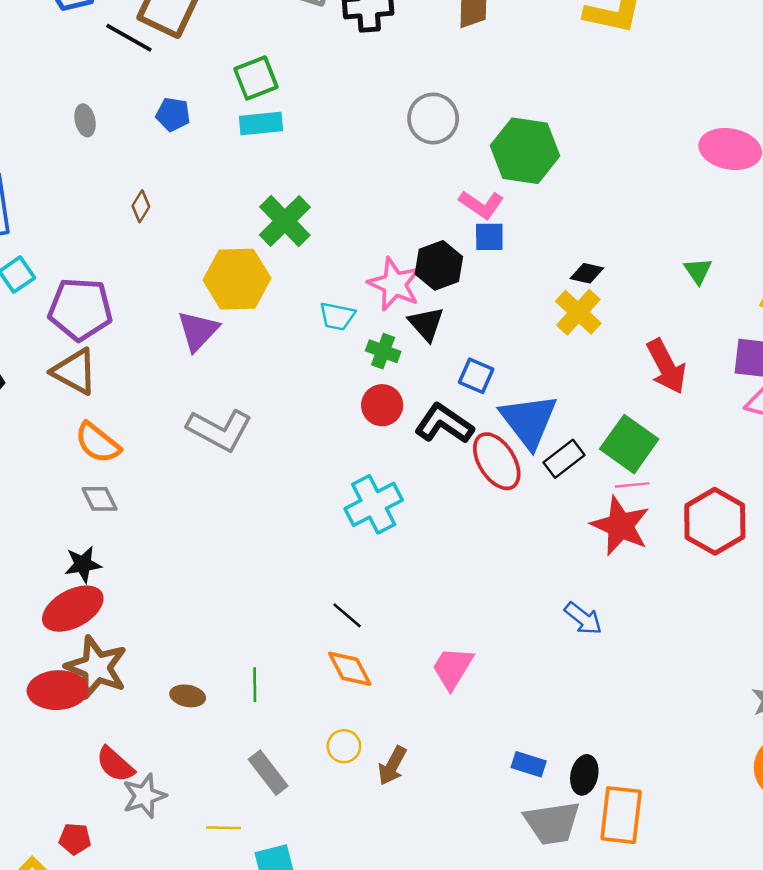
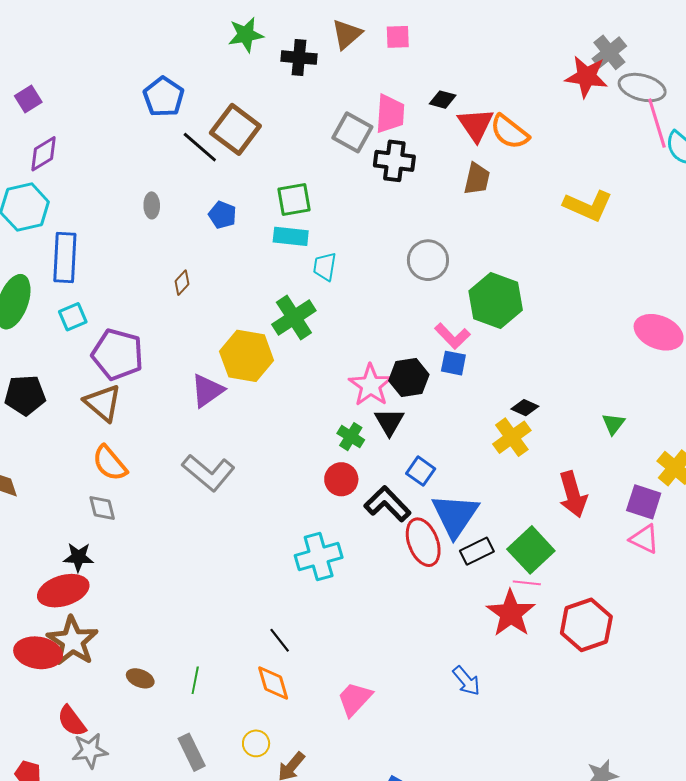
cyan trapezoid: (337, 316) -> (325, 267), moved, turned 76

